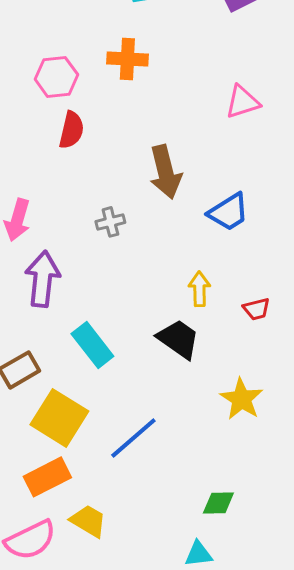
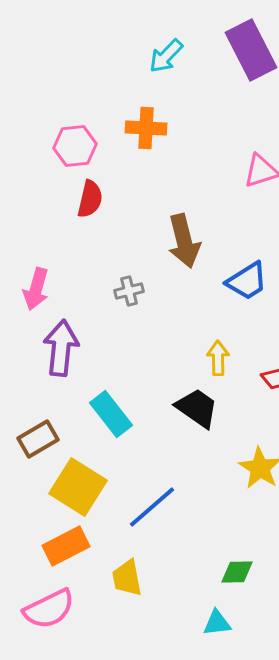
yellow trapezoid: (88, 521) -> (127, 578), moved, turned -132

